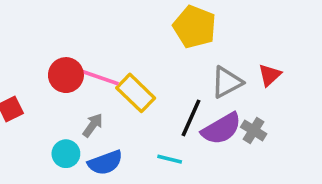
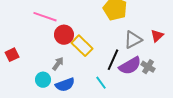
red circle: (66, 75) -> (64, 35), moved
pink line: (98, 77) -> (45, 17), moved
cyan line: (170, 159) -> (101, 83), turned 40

